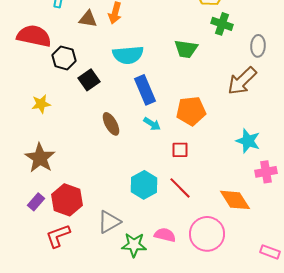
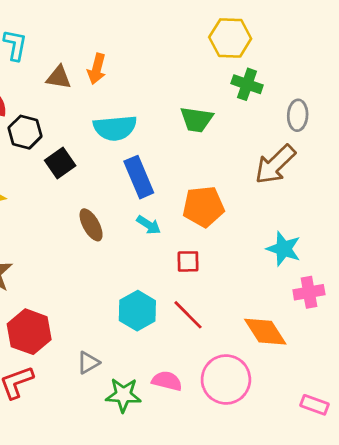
gray triangle: (109, 222) -> (88, 363), size x0.7

